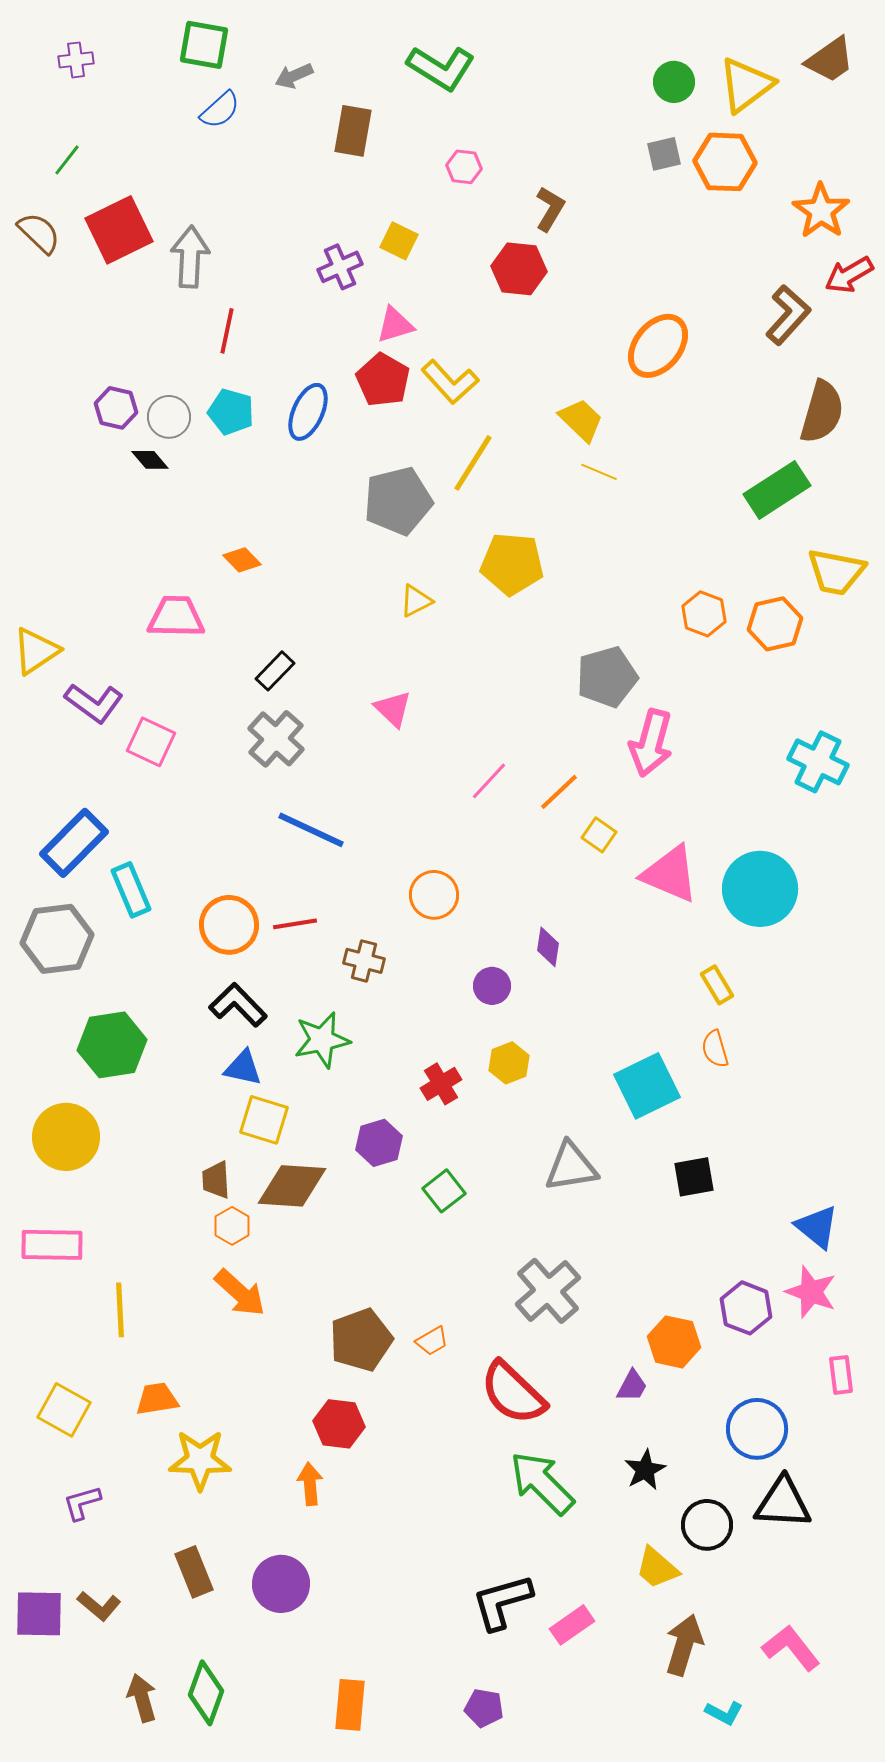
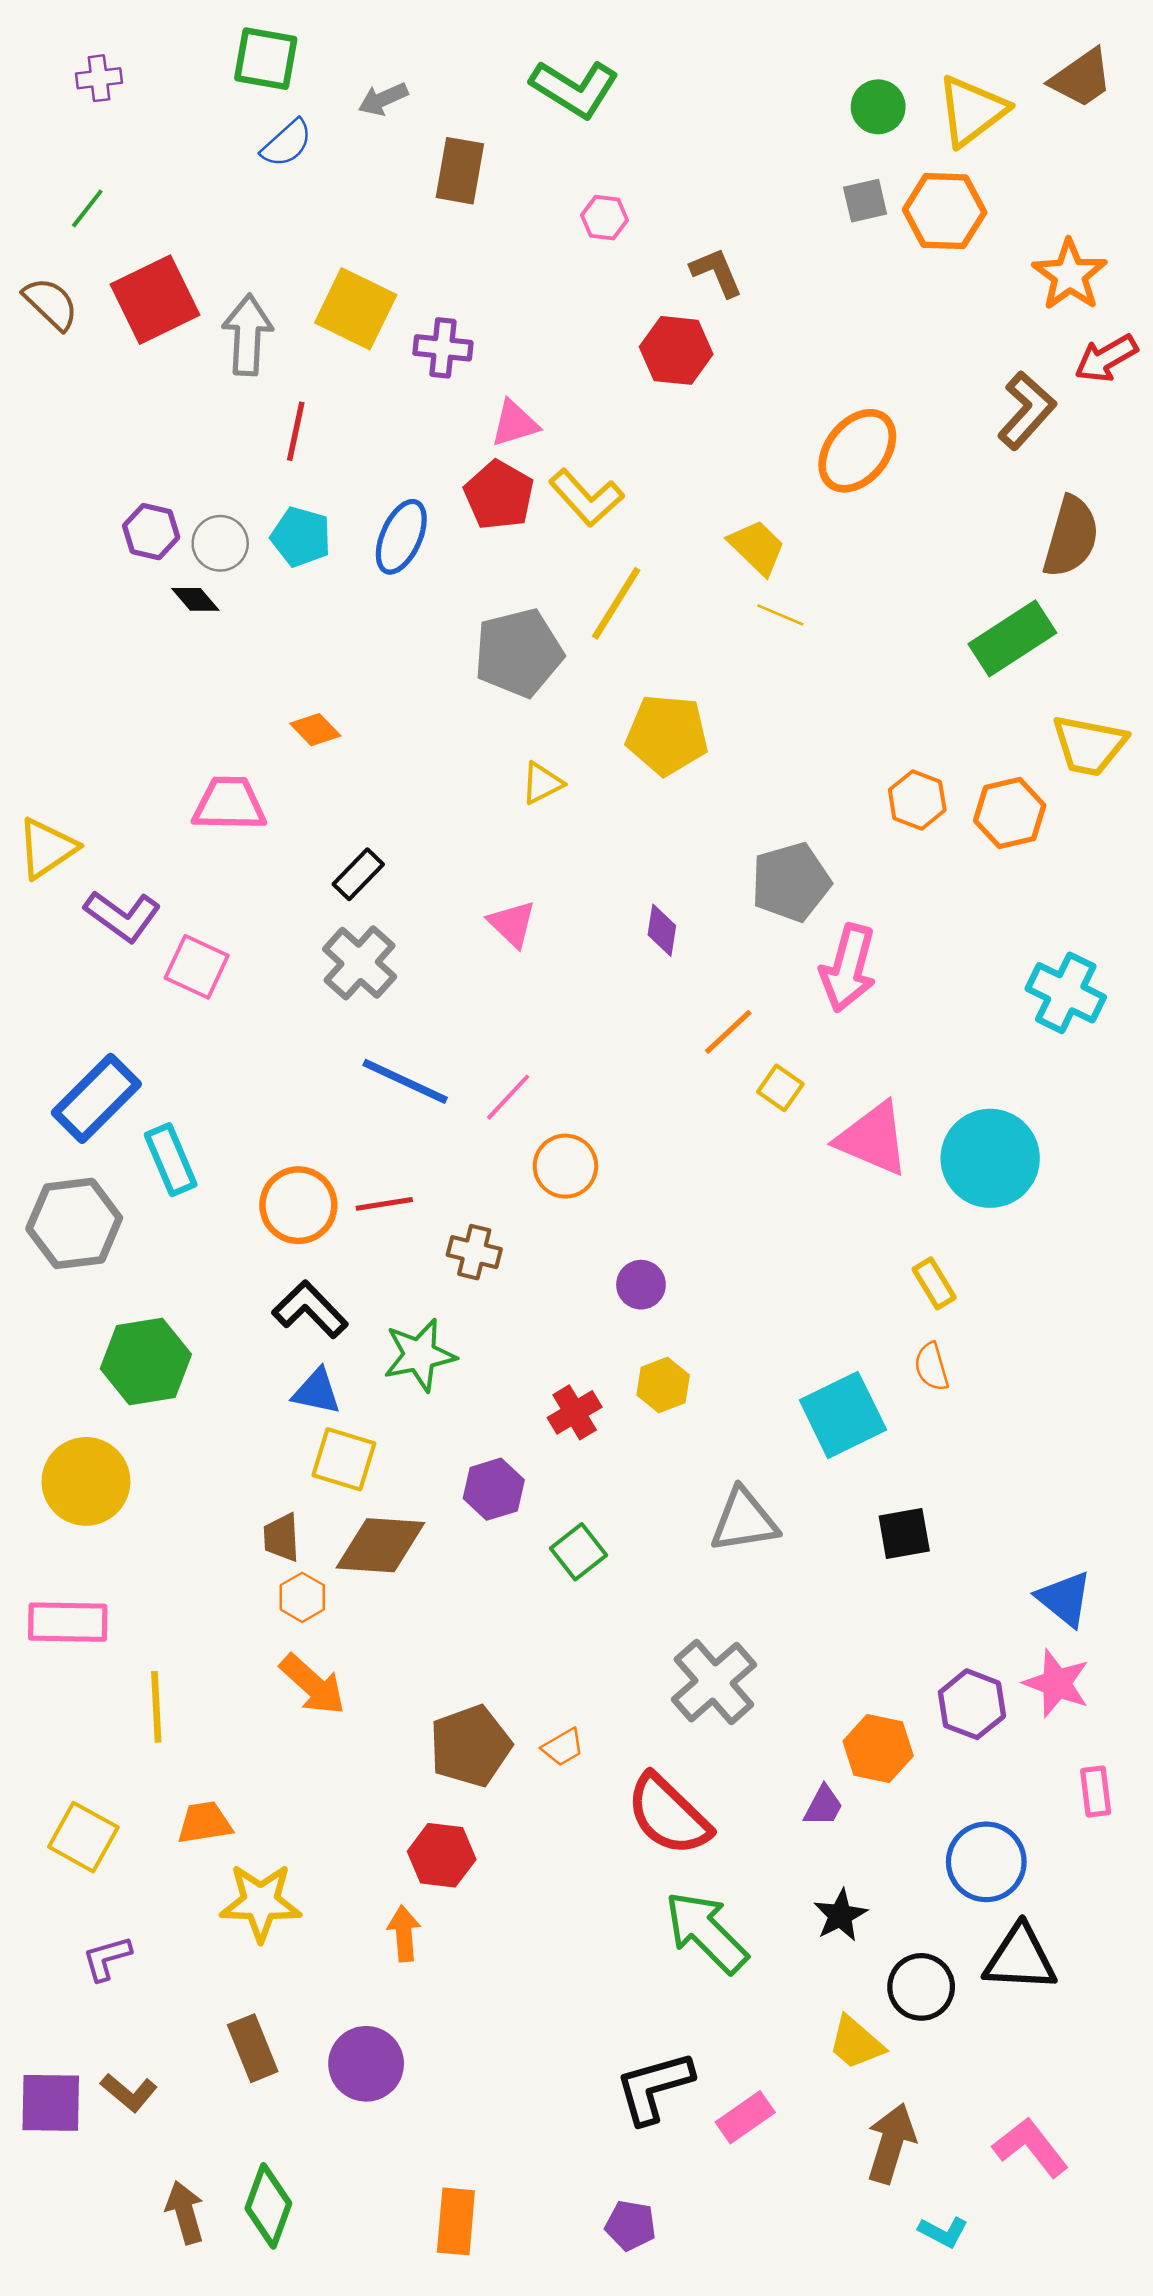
brown L-shape: (550, 209) -> (717, 272), turned -54
yellow square: (399, 241) -> (356, 309), moved, size x1.6
purple cross: (340, 267) -> (443, 348), turned 30
pink line: (489, 781) -> (508, 1097), moved
purple diamond: (548, 947) -> (662, 930), moved

